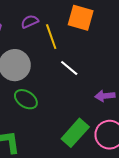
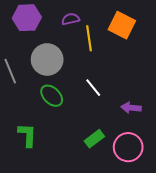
white line: (69, 68) -> (93, 88), moved
green rectangle: (75, 133) -> (94, 139), size x0.7

